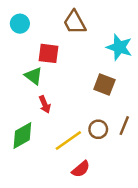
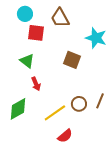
cyan circle: (20, 24) -> (25, 14), moved
red square: (48, 53) -> (36, 33), moved
brown square: (104, 85) -> (72, 60), moved

